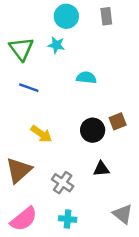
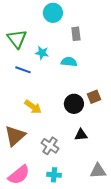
gray rectangle: (106, 16) -> (76, 34), moved
cyan star: (56, 45) -> (42, 53), moved
gray triangle: (123, 214) -> (98, 171), turned -42

